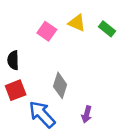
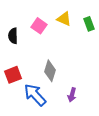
green rectangle: (107, 29) -> (89, 24), turned 32
black semicircle: (13, 60) -> (13, 36), moved

